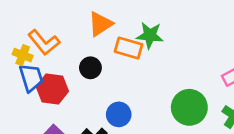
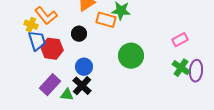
green circle: (189, 107) -> (131, 56), moved
blue circle: (119, 114) -> (84, 67), moved

